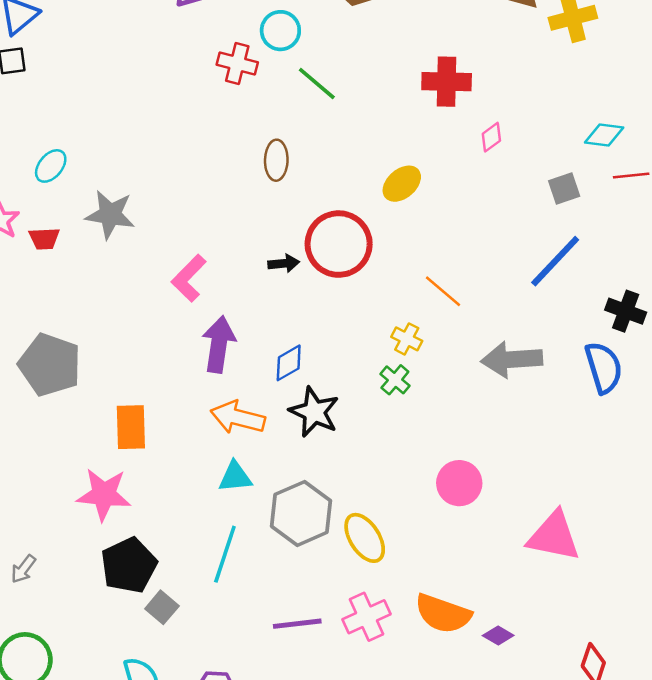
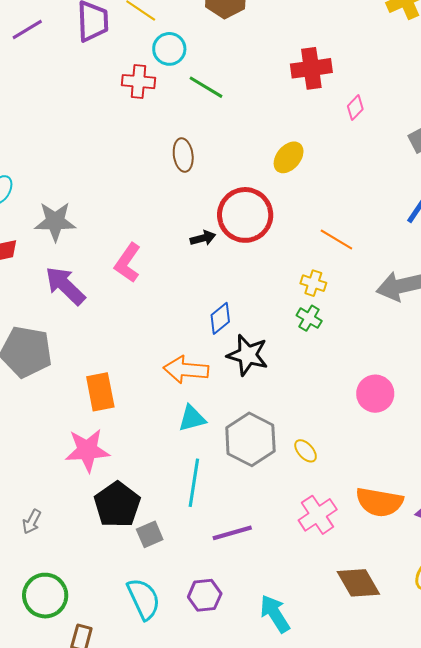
purple arrow: (219, 344) -> (65, 286), moved, turned -45
yellow ellipse: (365, 538) -> (306, 451), size x0.6
gray square: (162, 607) -> (150, 534), turned 36
purple line: (297, 624) -> (232, 533), moved

